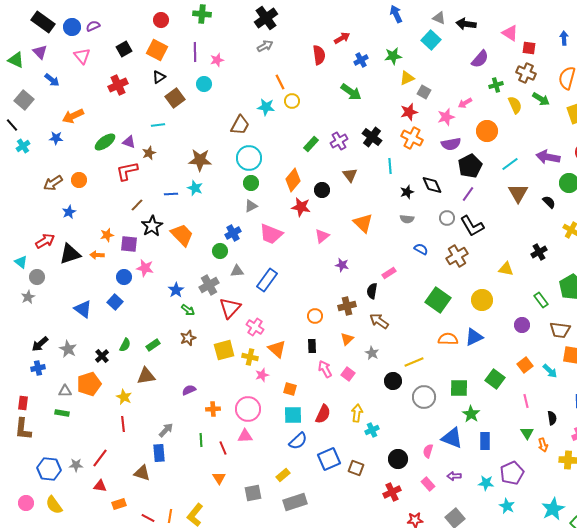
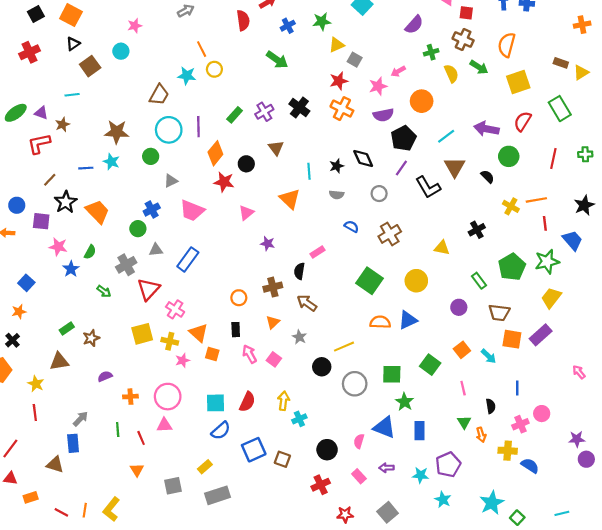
purple line: (195, 52) -> (198, 127), moved
cyan line: (390, 166) -> (309, 171), moved
green circle: (251, 183) -> (151, 156), moved
black L-shape: (472, 226) -> (428, 187), moved
orange star: (107, 235) -> (19, 312), moved
blue circle: (124, 277) -> (17, 205), moved
blue star: (176, 290) -> (71, 269), moved
brown star: (188, 338) -> (91, 338), moved
green semicircle: (125, 345) -> (90, 252), moved
orange square: (290, 389) -> (212, 354), moved

